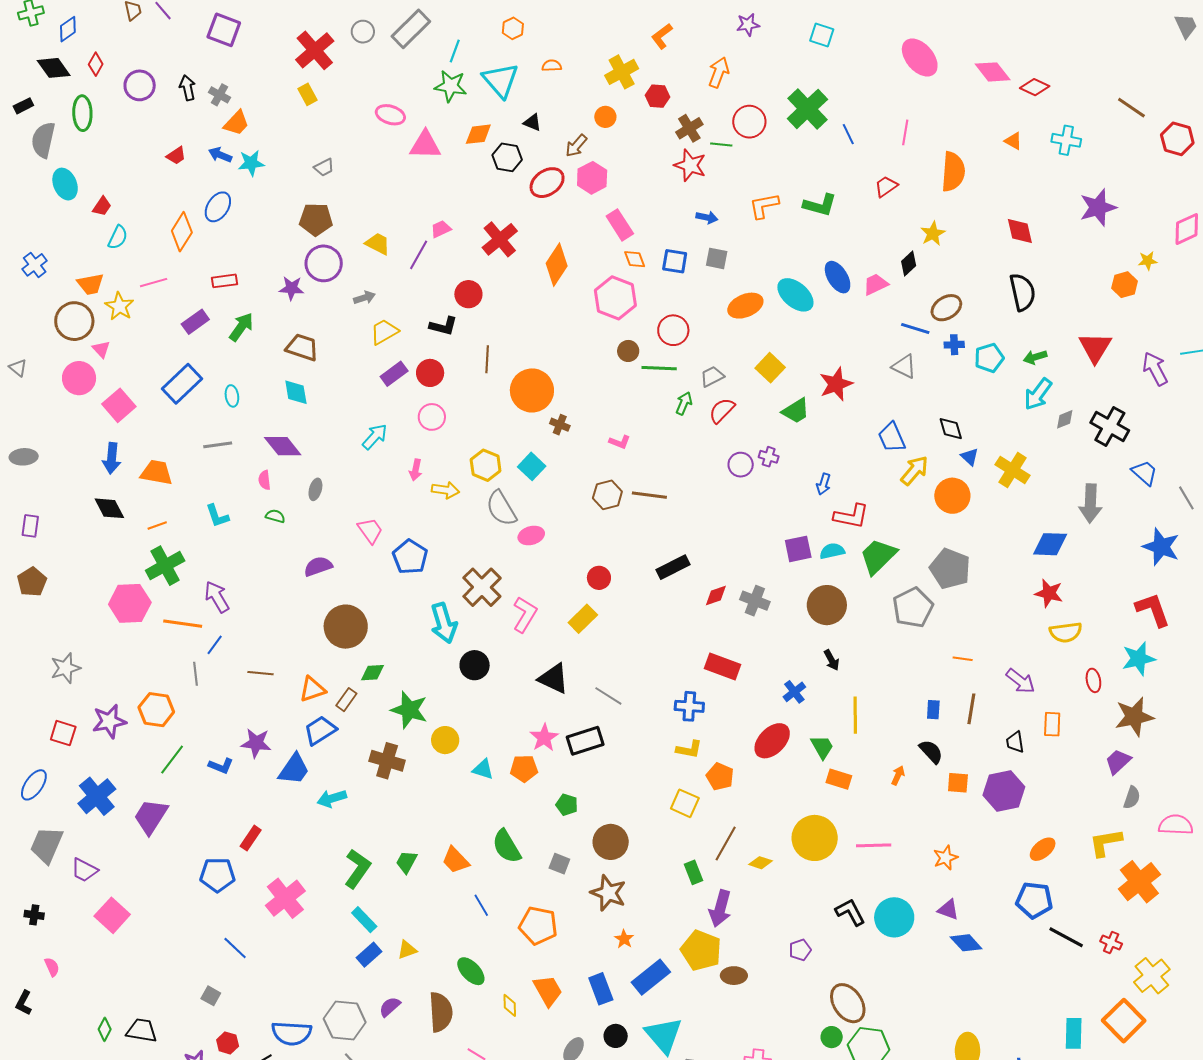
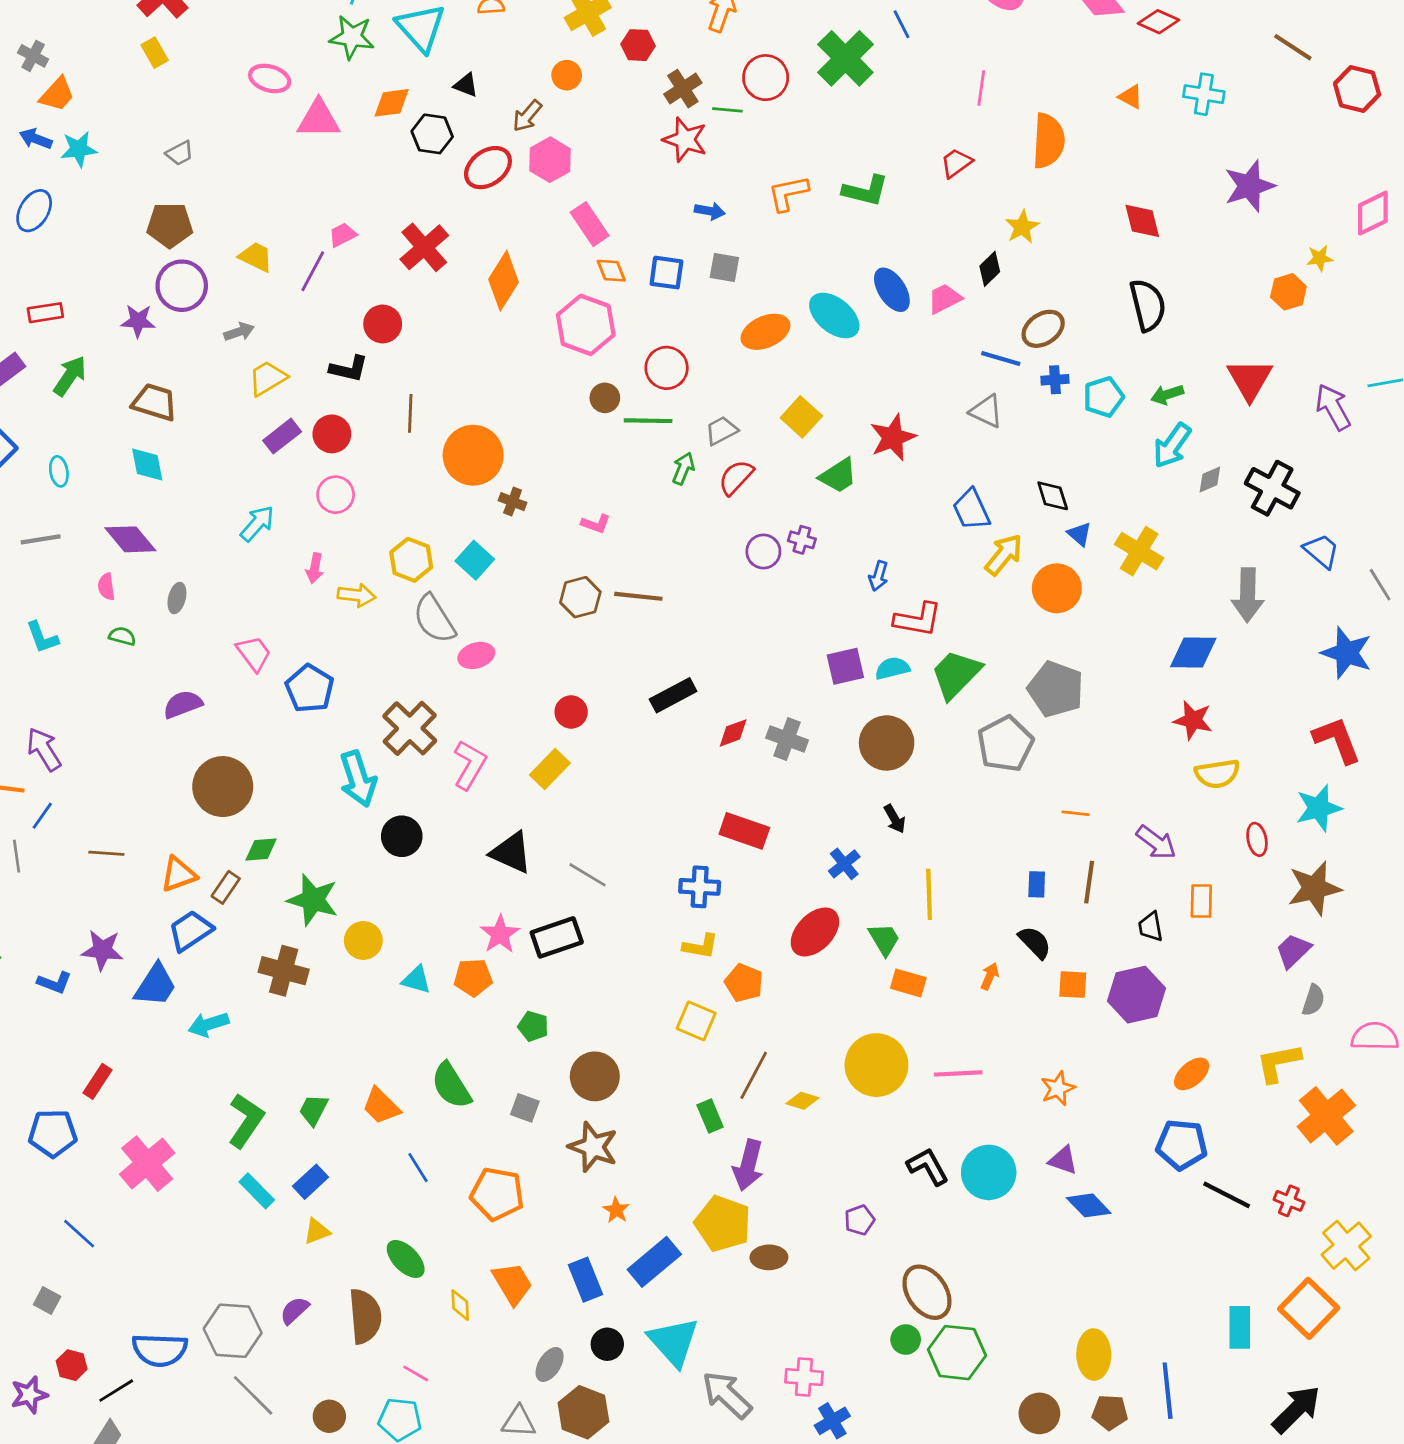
blue line: (848, 134) -> (902, 24), moved
blue rectangle: (369, 955) -> (310, 1182), moved

